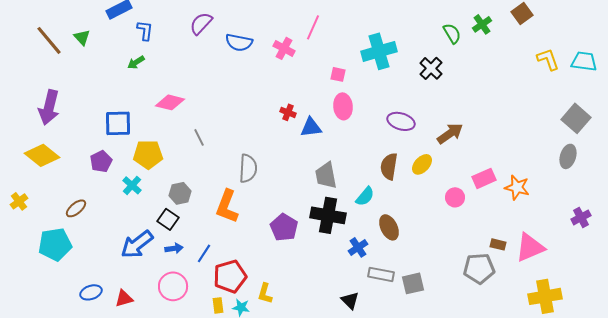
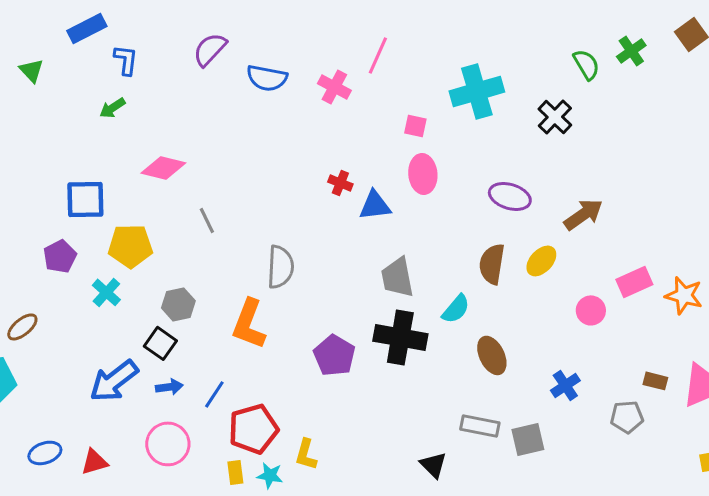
blue cross: (358, 247) -> (565, 385), moved
gray pentagon: (479, 268) -> (627, 417), size x0.7

